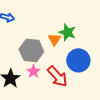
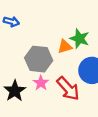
orange triangle: (54, 39) -> (65, 47), turned 40

